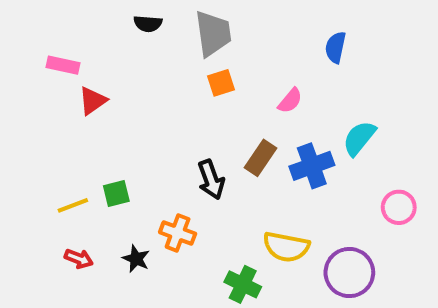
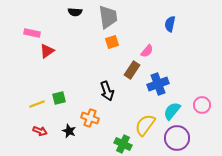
cyan semicircle: (359, 138) -> (172, 111), moved
brown rectangle: (260, 158) -> (132, 70), moved
yellow semicircle: (286, 247) -> (145, 125), turned 115

